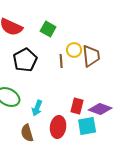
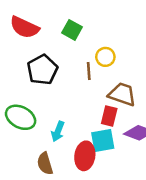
brown trapezoid: (91, 56) -> (122, 94), moved, turned -65
red rectangle: (77, 106) -> (109, 116), moved
cyan square: (87, 126) -> (103, 140), moved

